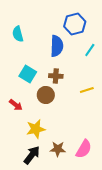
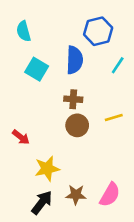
cyan semicircle: (18, 34) -> (24, 31), moved
cyan square: (28, 74) -> (37, 69), moved
brown circle: (46, 95) -> (77, 125), moved

